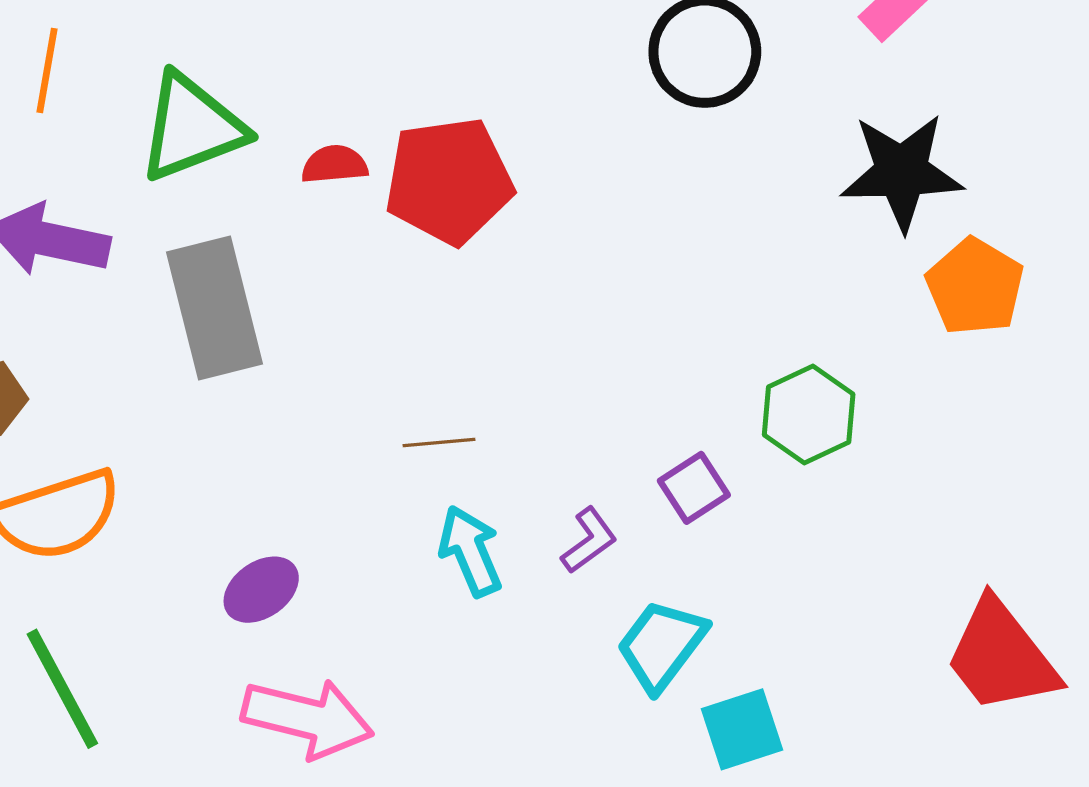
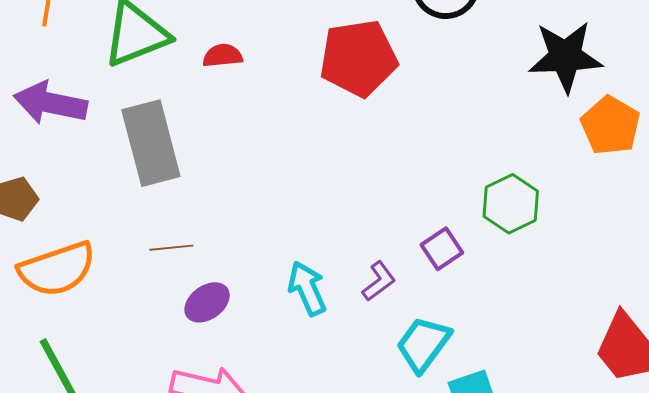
red pentagon: (449, 181) -> (359, 58), moved
brown line: (439, 442) -> (171, 248), moved
purple ellipse: (261, 590) -> (207, 302), moved

